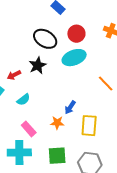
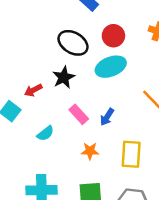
cyan semicircle: (23, 100) -> (45, 133), moved
blue arrow: (70, 107) -> (107, 117), moved
pink rectangle: (29, 129) -> (79, 114), moved

